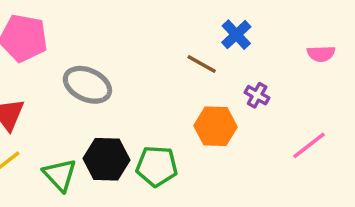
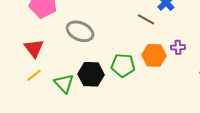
purple cross: (257, 95) -> (178, 47), moved, turned -32
green pentagon: (157, 166) -> (123, 65), moved

